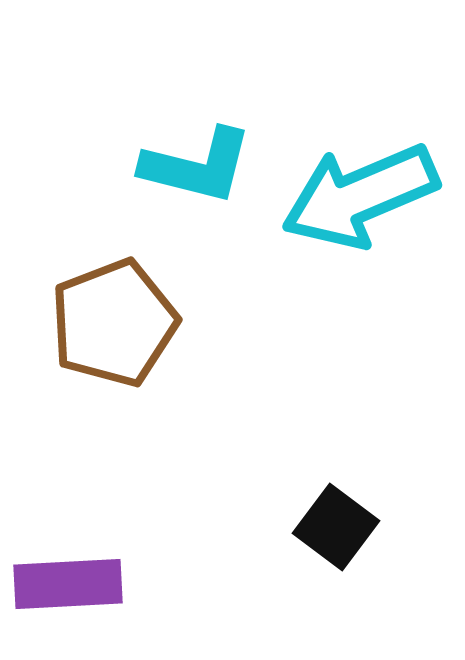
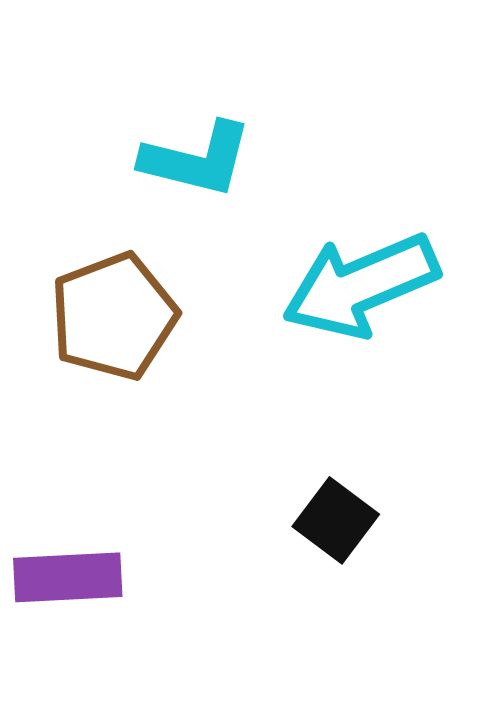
cyan arrow: (360, 196) -> (361, 285), moved

